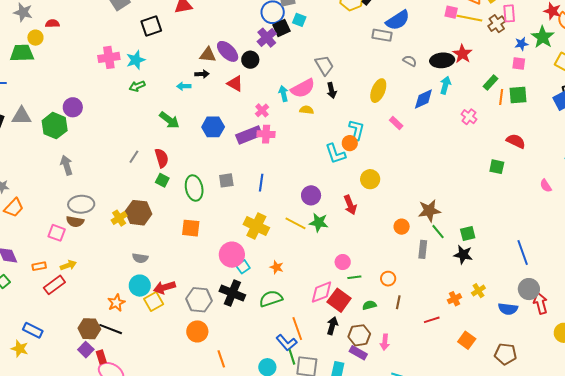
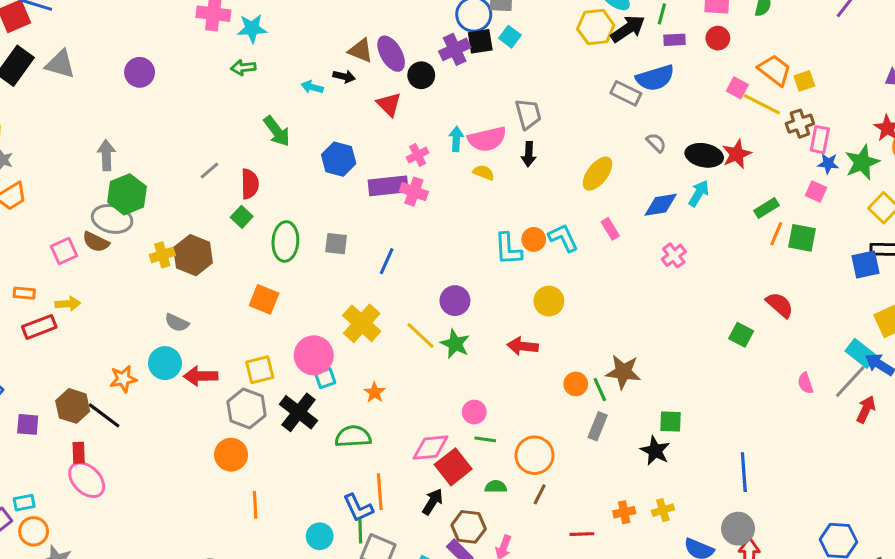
pink rectangle: (509, 13) -> (820, 140), moved
pink cross: (469, 117) -> (674, 255), moved
green hexagon: (55, 126) -> (127, 194), moved
cyan L-shape: (357, 130) -> (563, 238), moved, turned -55
red arrow: (350, 205) -> (523, 346), moved, turned 102
green line: (438, 232) -> (600, 390), moved
pink square: (57, 233) -> (64, 251), turned 30
orange circle: (388, 279) -> (535, 455), size x1.6
yellow square: (154, 301) -> (260, 370), moved
purple square: (86, 350) -> (28, 424), moved, turned 35

